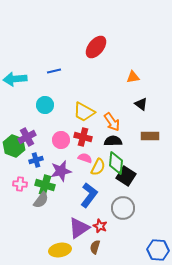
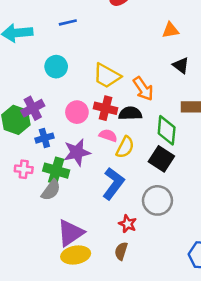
black semicircle: (113, 141) -> (130, 113), moved
green diamond: (116, 163) -> (167, 130), moved
purple triangle: (79, 228) -> (70, 233), moved

